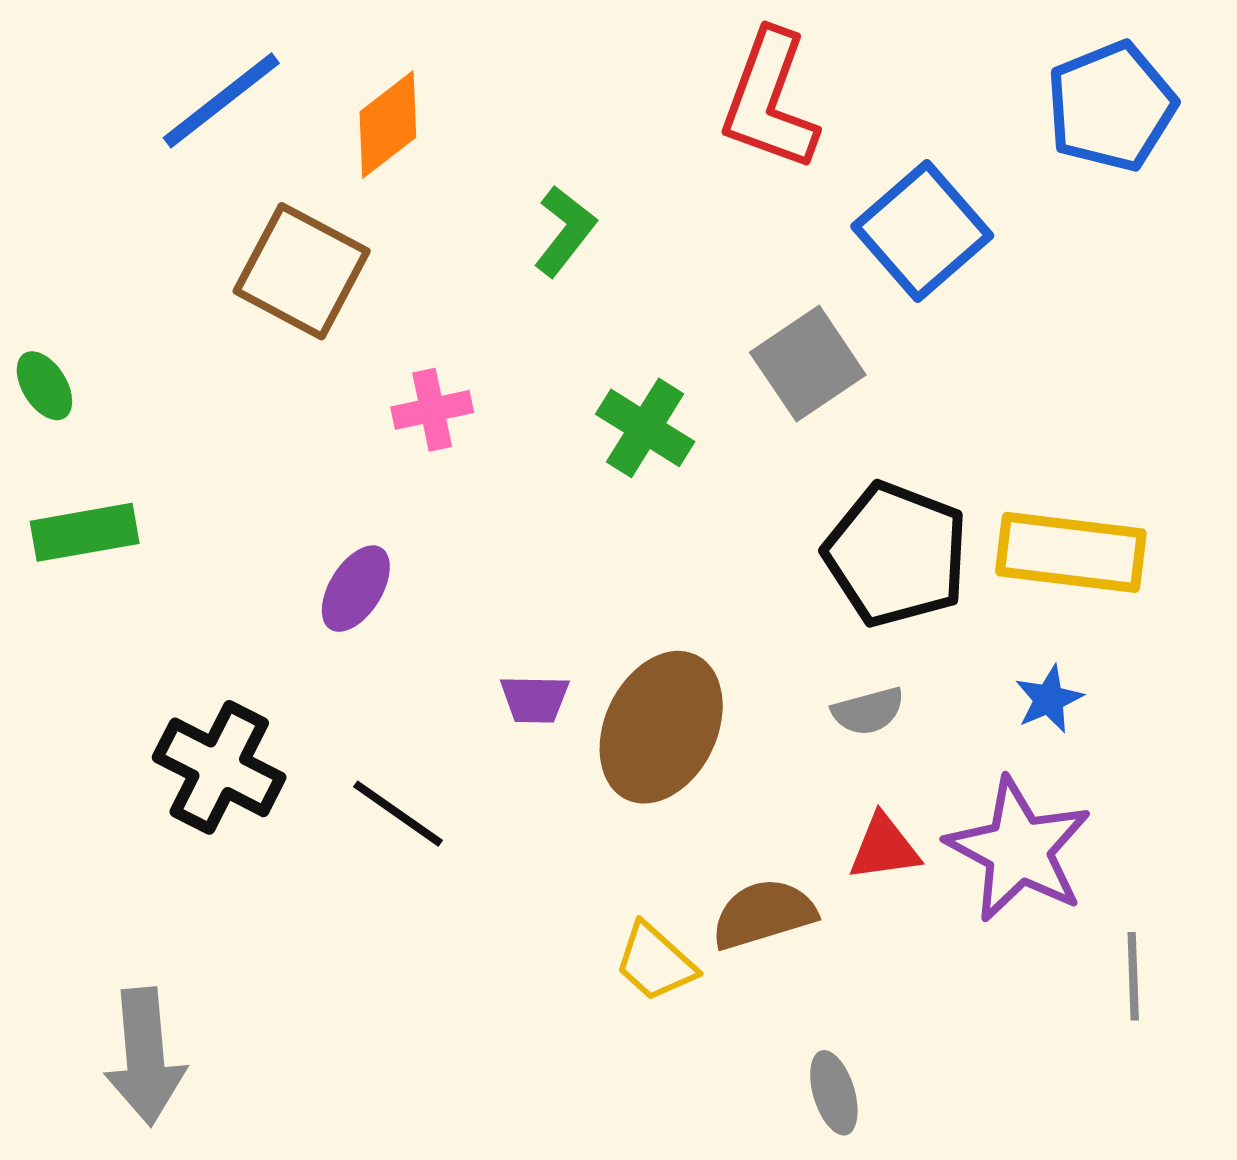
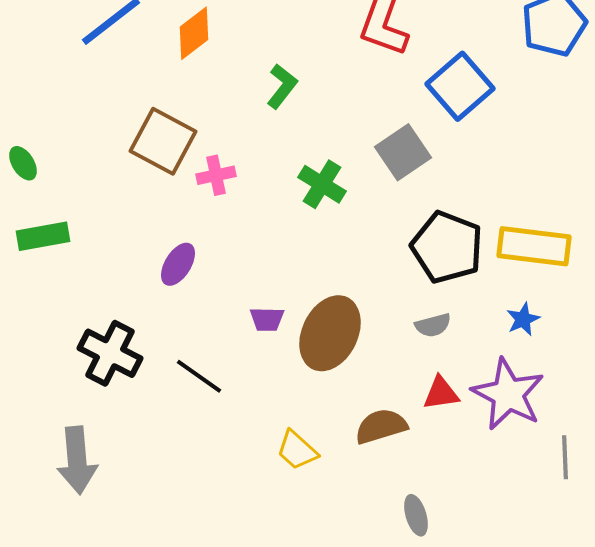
brown square: (302, 271) -> (163, 141), moved
yellow trapezoid: (655, 962) -> (297, 450), moved
gray arrow: (145, 1057) -> (77, 460), moved

